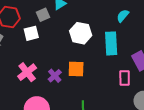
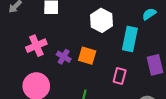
purple cross: (55, 76) -> (64, 57), turned -32
pink rectangle: (125, 78) -> (120, 76), moved

